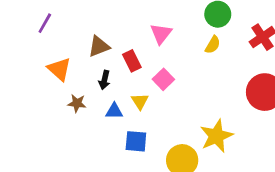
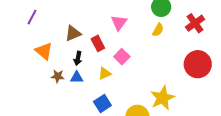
yellow triangle: (140, 101) -> (105, 74), turned 40
blue triangle: (114, 111) -> (77, 77), moved
blue square: (136, 141) -> (102, 104), turned -36

